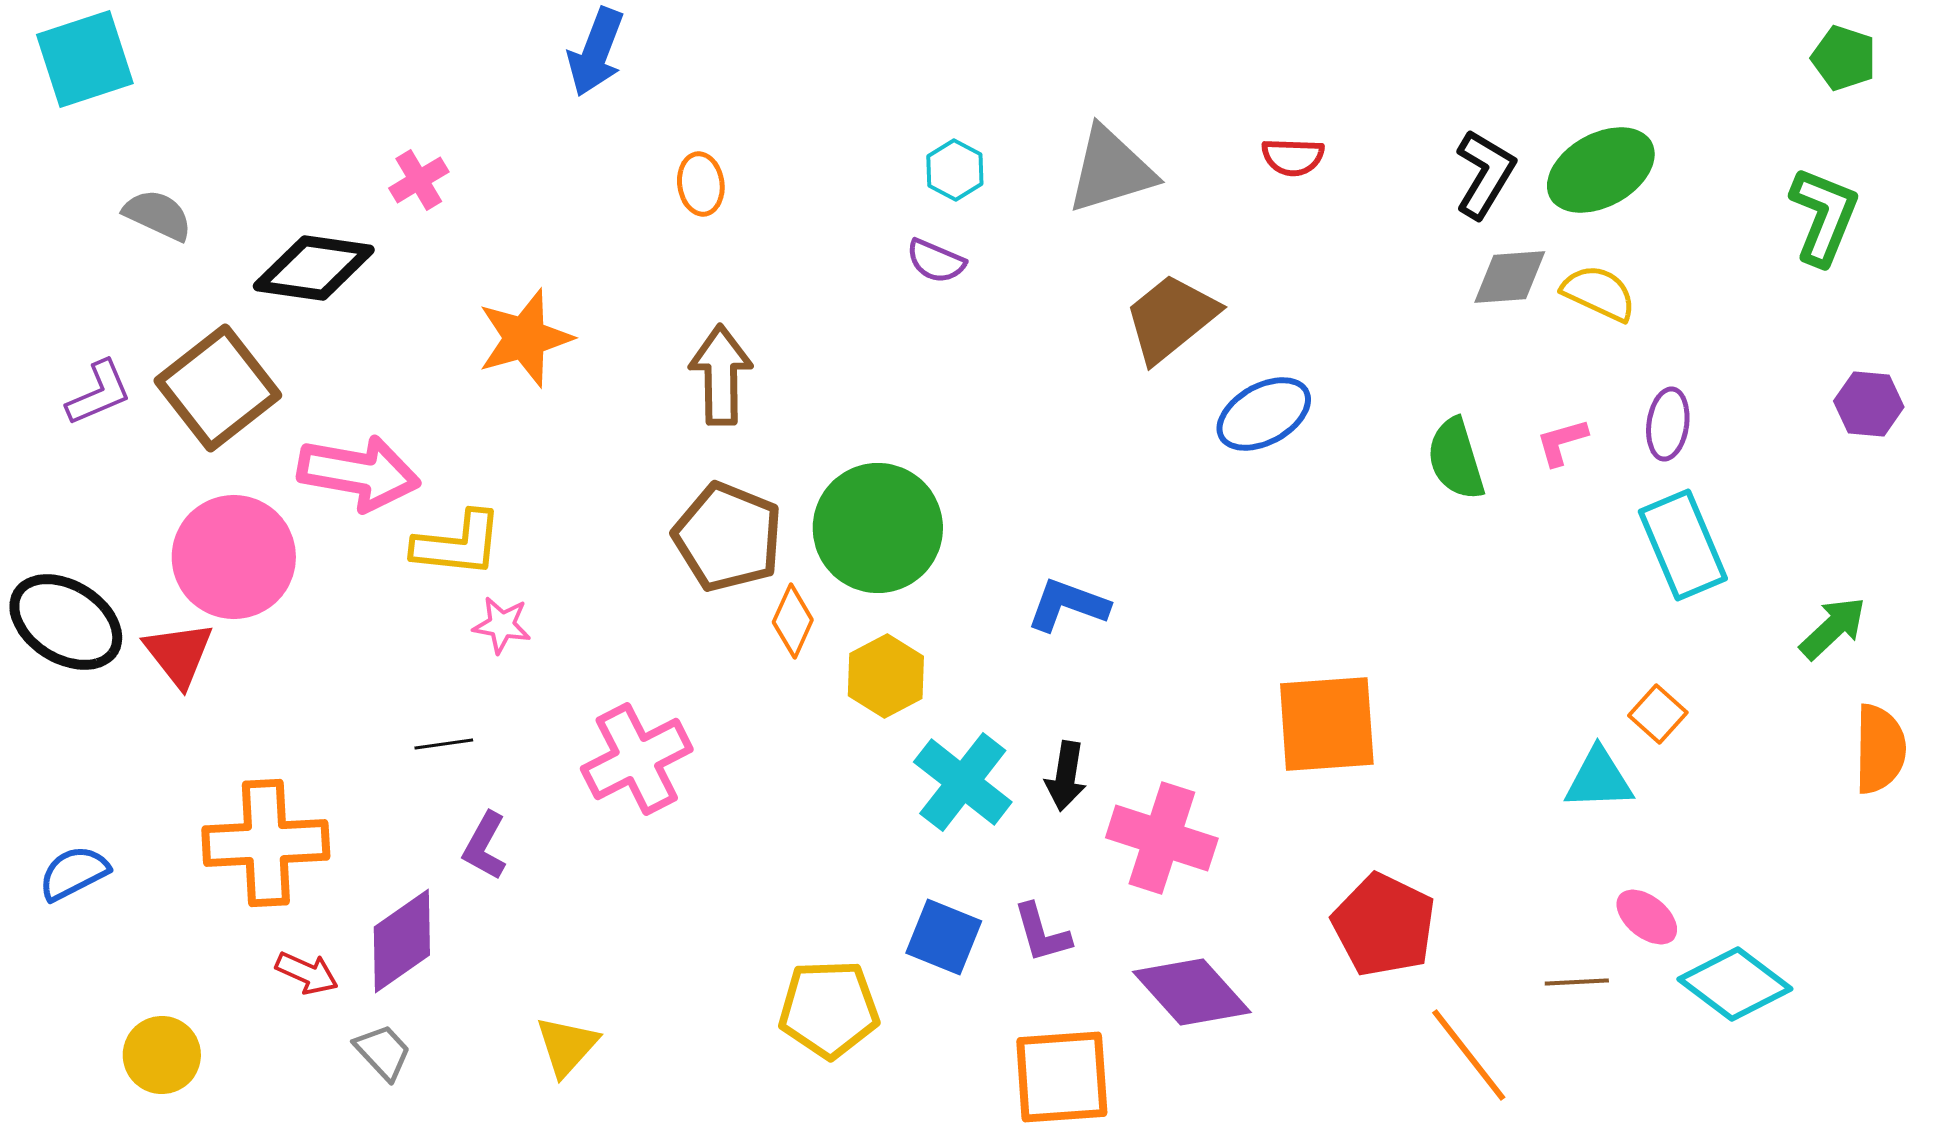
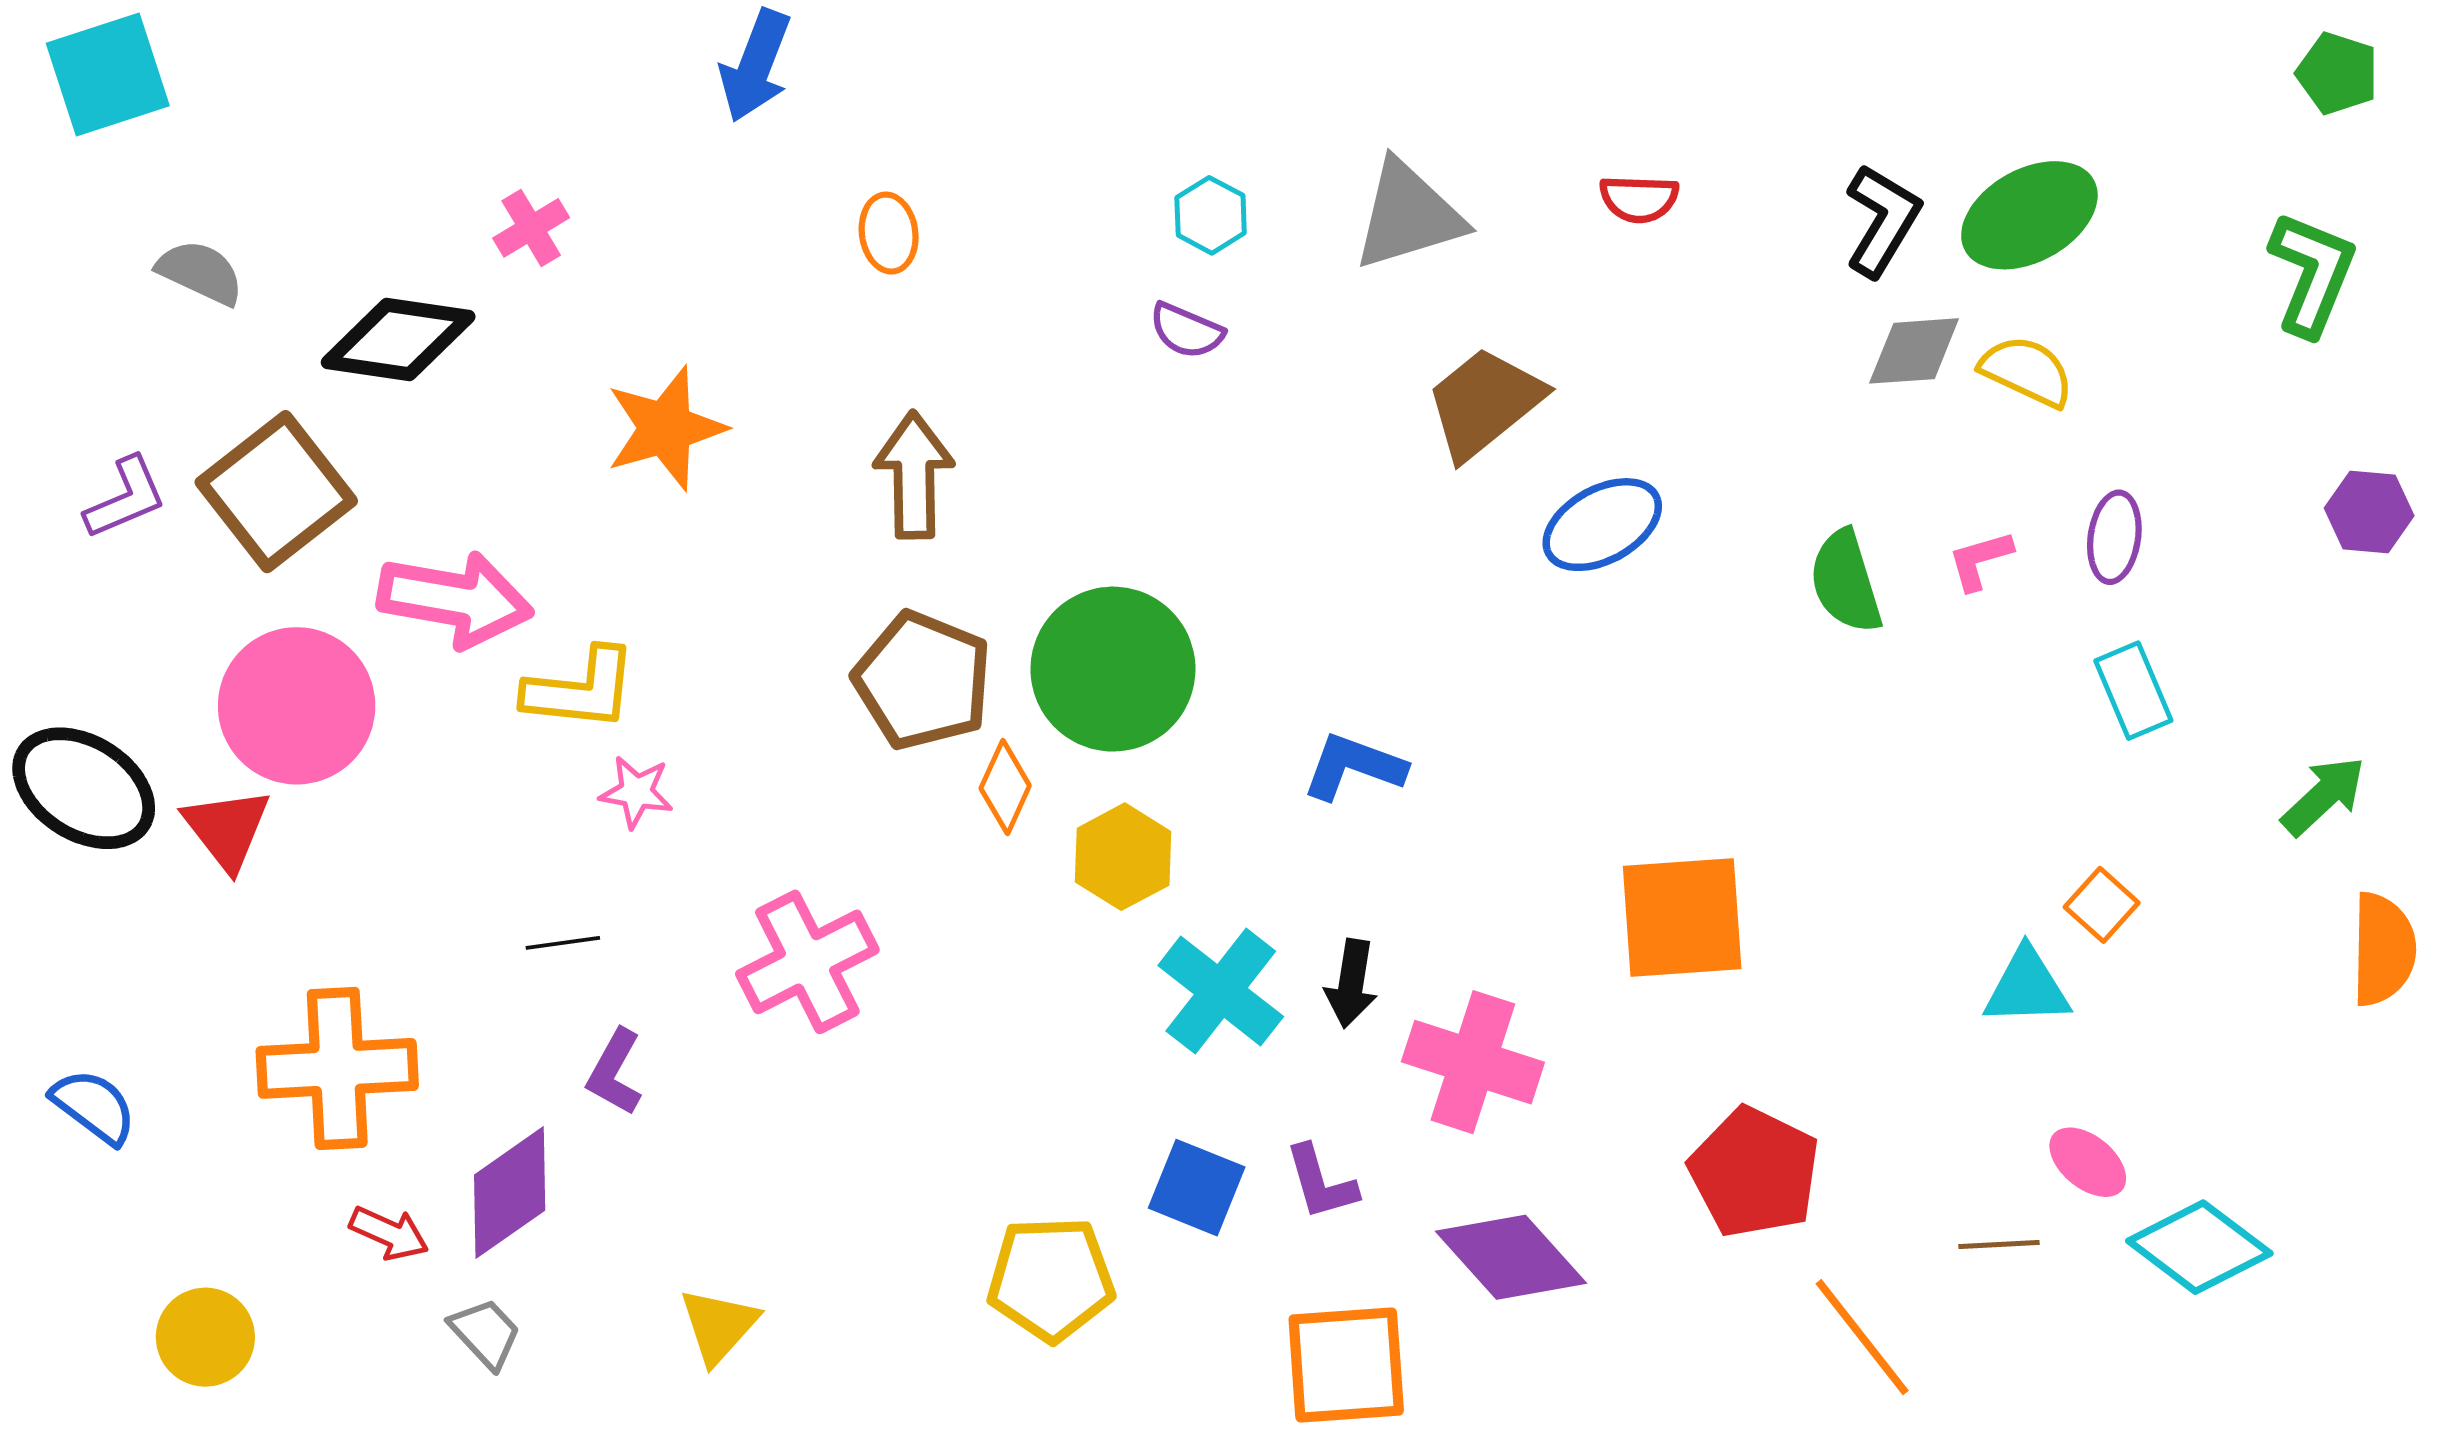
cyan rectangle: (1683, 545) -> (2133, 691), size x0.7
blue semicircle: (74, 873) -> (94, 1106), turned 64

